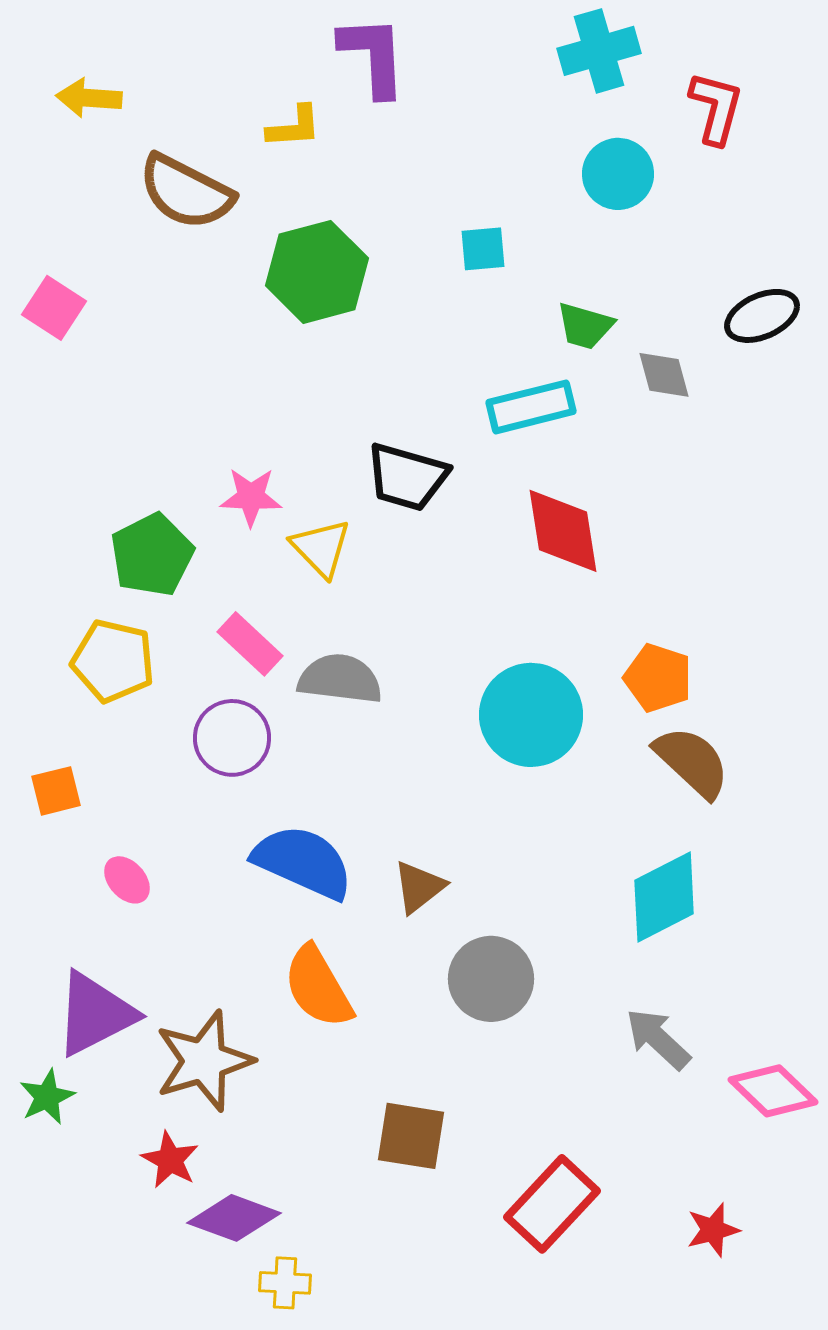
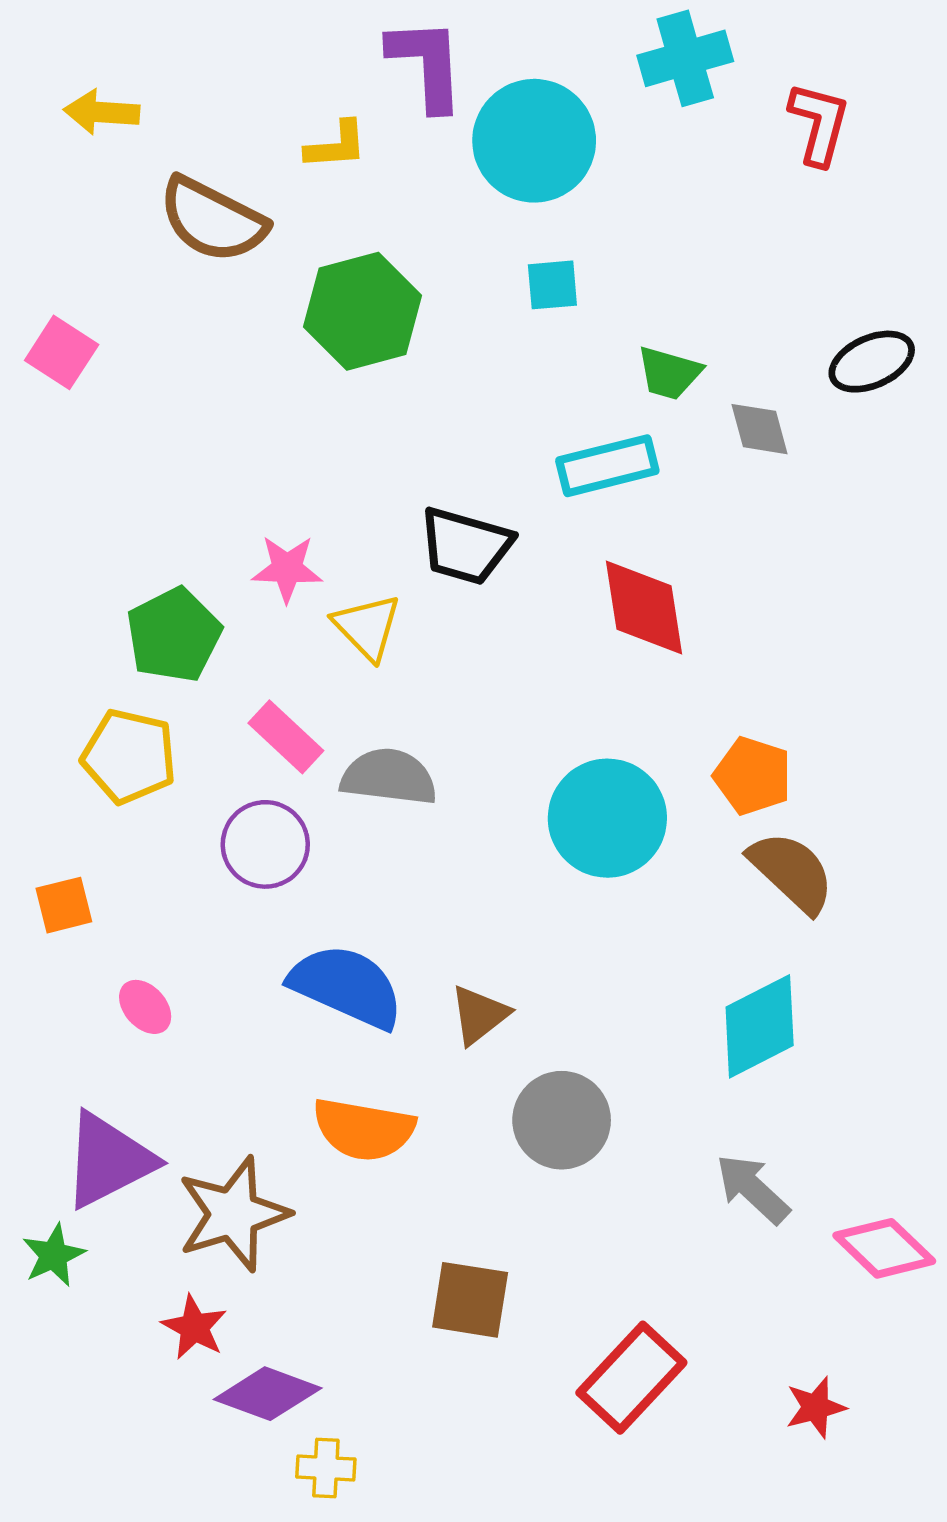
cyan circle: (618, 174) -> (534, 141), moved, size x1.5
orange semicircle: (318, 987) -> (364, 1129), turned -50

